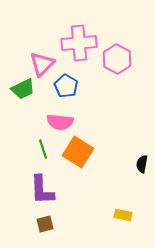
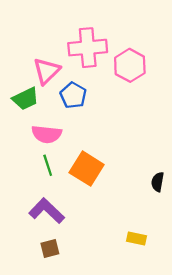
pink semicircle: (60, 122) -> (47, 134), moved
purple L-shape: (42, 190) -> (47, 211), turned 136

